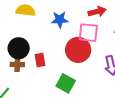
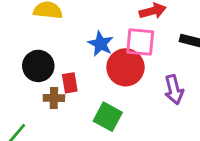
blue star: (60, 20) -> (101, 44), moved, turned 30
brown cross: (17, 65) -> (54, 98), moved

